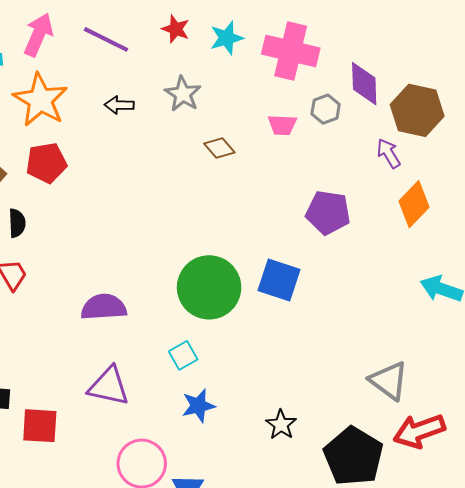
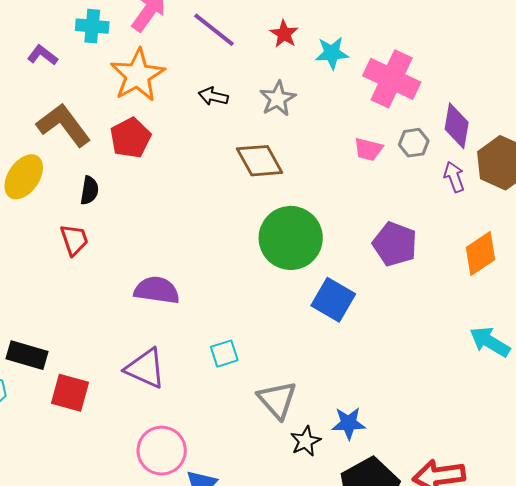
brown diamond: (219, 148) -> (260, 161), moved, size x1.6
purple arrow: (389, 153) -> (454, 177), moved
red pentagon: (46, 163) -> (130, 138), turned -30
green circle: (209, 287) -> (291, 238), moved
gray triangle: (389, 381) -> (277, 400), moved
blue star: (198, 406) -> (349, 423), moved

